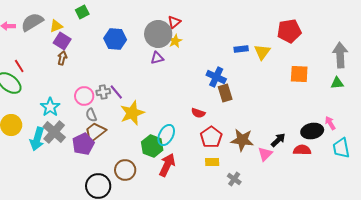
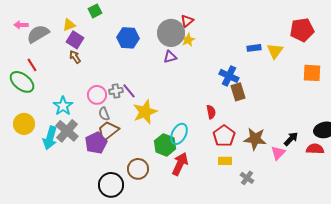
gray semicircle: (32, 22) -> (38, 34), moved
brown arrow: (62, 58) -> (75, 57), turned -48
red semicircle: (198, 113) -> (211, 112), turned -120

